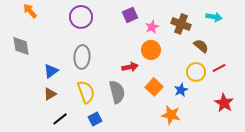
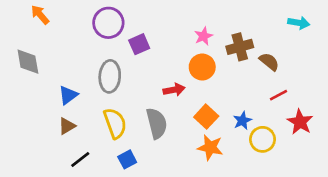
purple square: (130, 15) -> (139, 44), moved
cyan arrow: (214, 17) -> (299, 23), moved
brown cross: (181, 24) -> (240, 47), moved, turned -36
red line: (219, 68) -> (279, 95), moved
yellow circle: (196, 72) -> (262, 139), moved
red star: (224, 103) -> (300, 122), moved
orange star: (171, 115) -> (210, 147), moved

